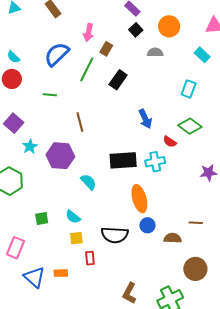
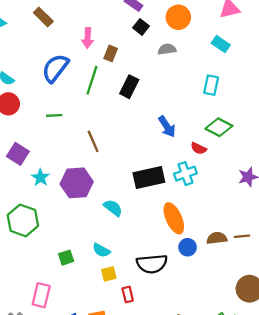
brown semicircle: (173, 238) -> (217, 238), moved

